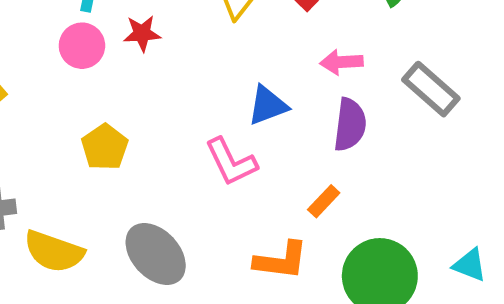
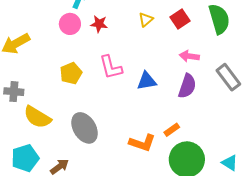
blue triangle: (268, 105) -> (147, 81), moved
pink L-shape: (231, 162) -> (111, 67), moved
orange rectangle: (324, 201) -> (172, 130), moved

